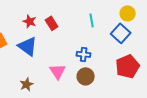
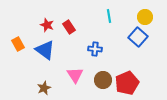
cyan line: (92, 20) -> (109, 16), moved
blue cross: (84, 54) -> (95, 49), moved
red pentagon: (128, 66) -> (127, 83), moved

